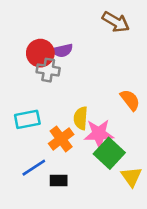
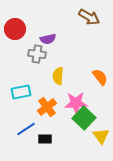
red circle: (40, 53) -> (15, 29), moved
yellow semicircle: (81, 118) -> (58, 76), moved

